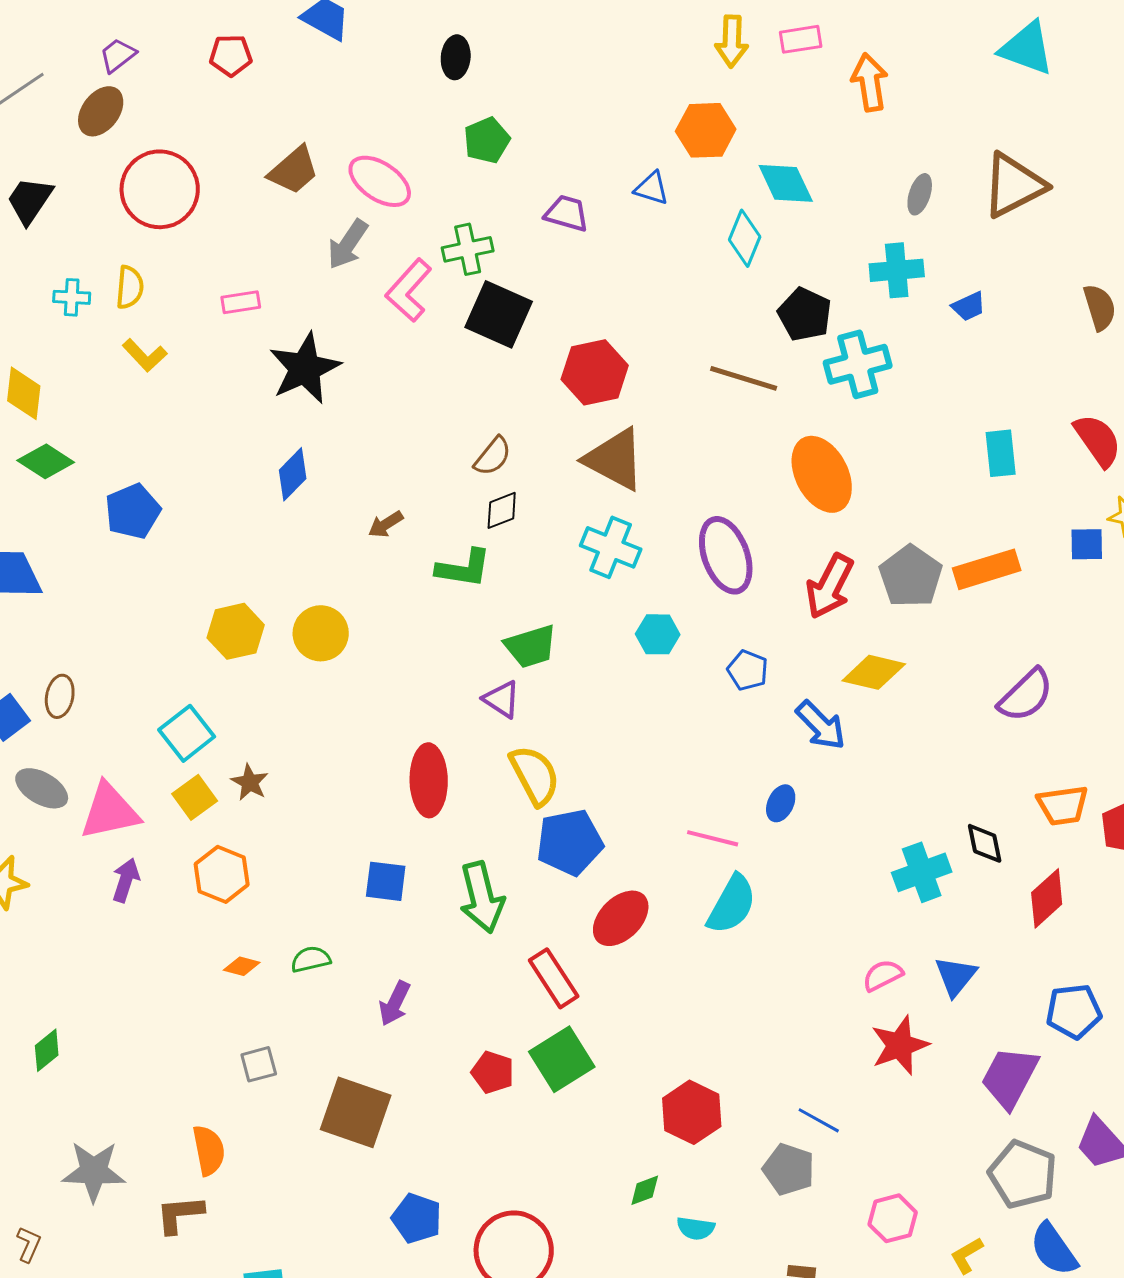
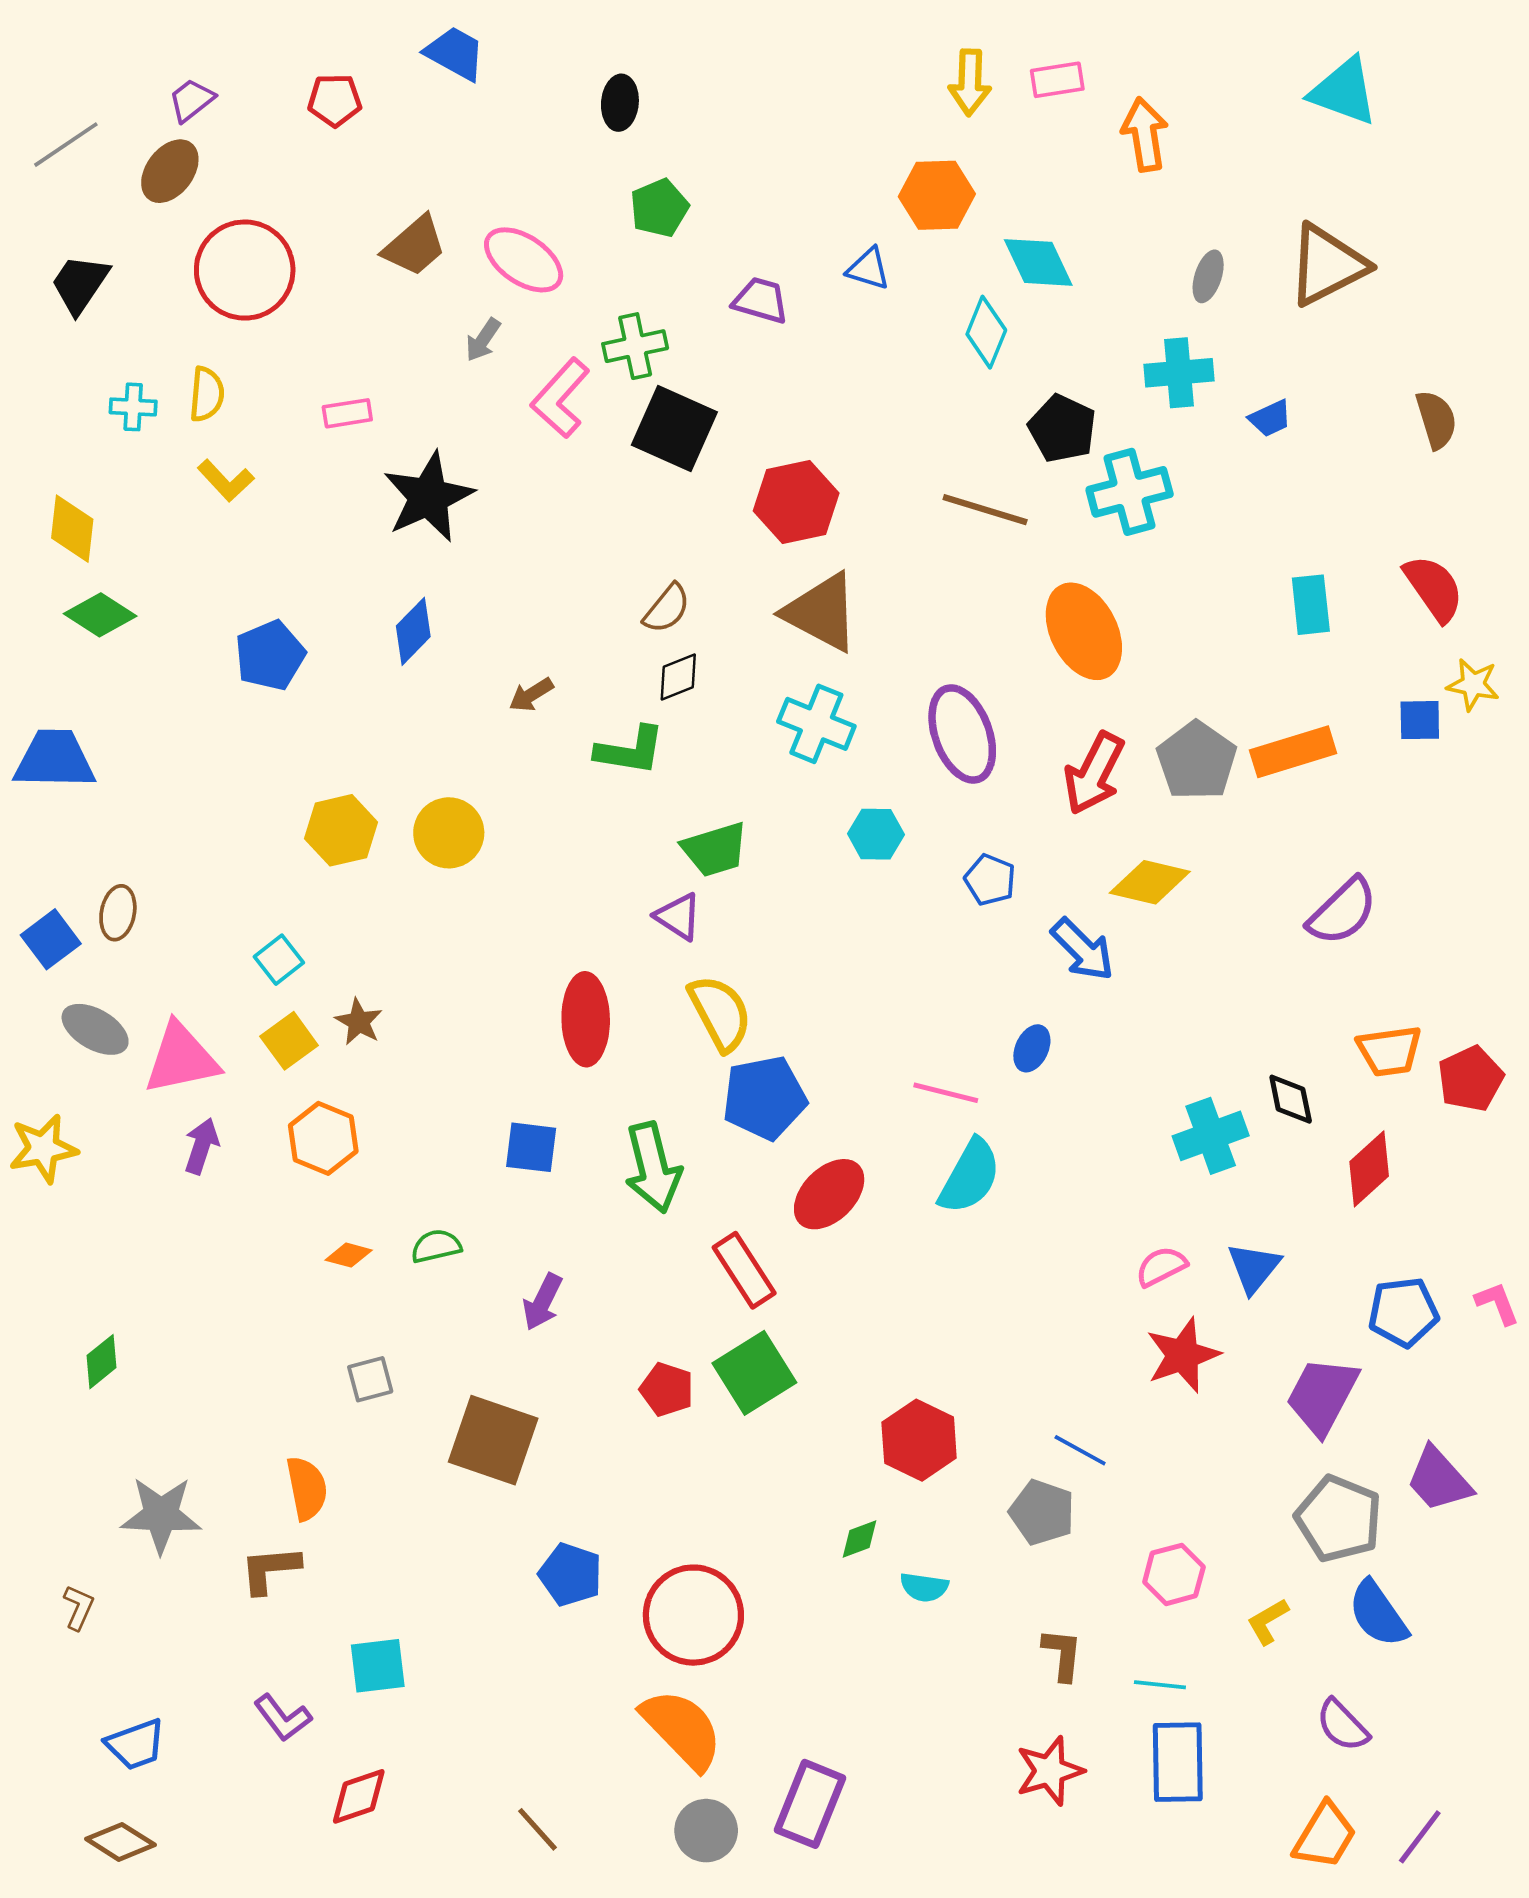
gray arrow: (348, 244) -> (483, 340), size x0.7
blue pentagon: (133, 511) -> (270, 655), moved
cyan square: (187, 733) -> (279, 960), size x0.7

